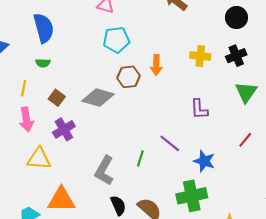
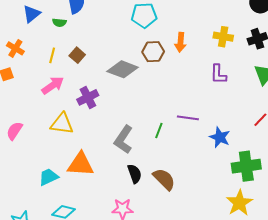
green semicircle: (43, 63) -> (59, 23), moved
brown square: (57, 98) -> (77, 55), moved
purple L-shape: (199, 109) -> (218, 74), moved
pink arrow: (26, 120) -> (53, 85), turned -120
purple line: (170, 143) -> (188, 118), turned -35
green cross: (192, 196) -> (246, 166), moved

